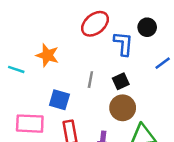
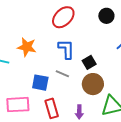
blue L-shape: (123, 44) -> (66, 49), moved
gray line: (90, 80) -> (62, 74), moved, turned -72

